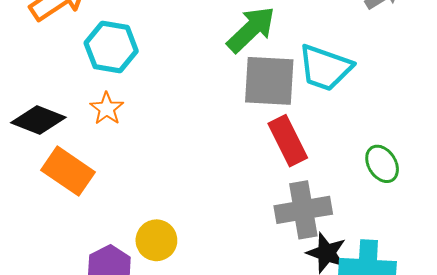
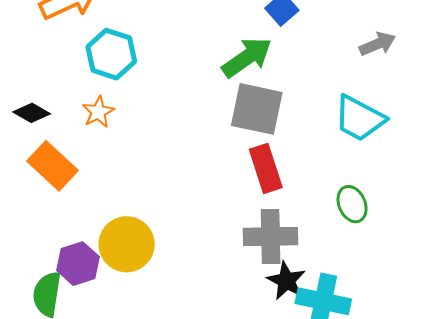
cyan trapezoid: (325, 68) -> (359, 118), moved
black diamond: (38, 120) -> (32, 113), size x0.7
yellow circle: (156, 240) -> (127, 244), size x1.4

